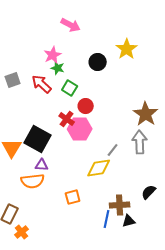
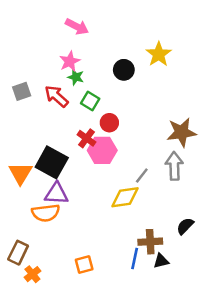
pink arrow: (71, 25) -> (77, 27), moved
brown star: (146, 114) -> (181, 132), turned 30
purple triangle: (42, 165) -> (56, 194), size x1.5
orange square: (73, 197) -> (84, 265), moved

